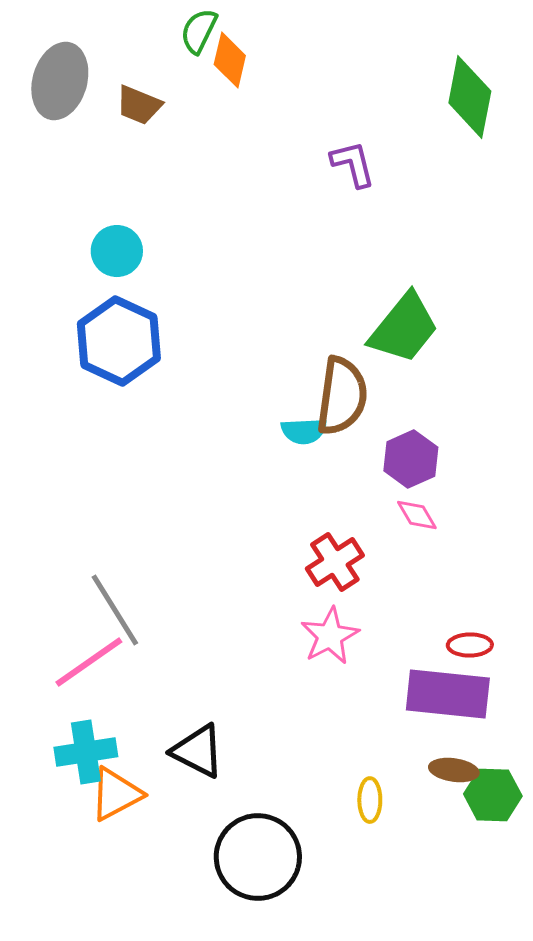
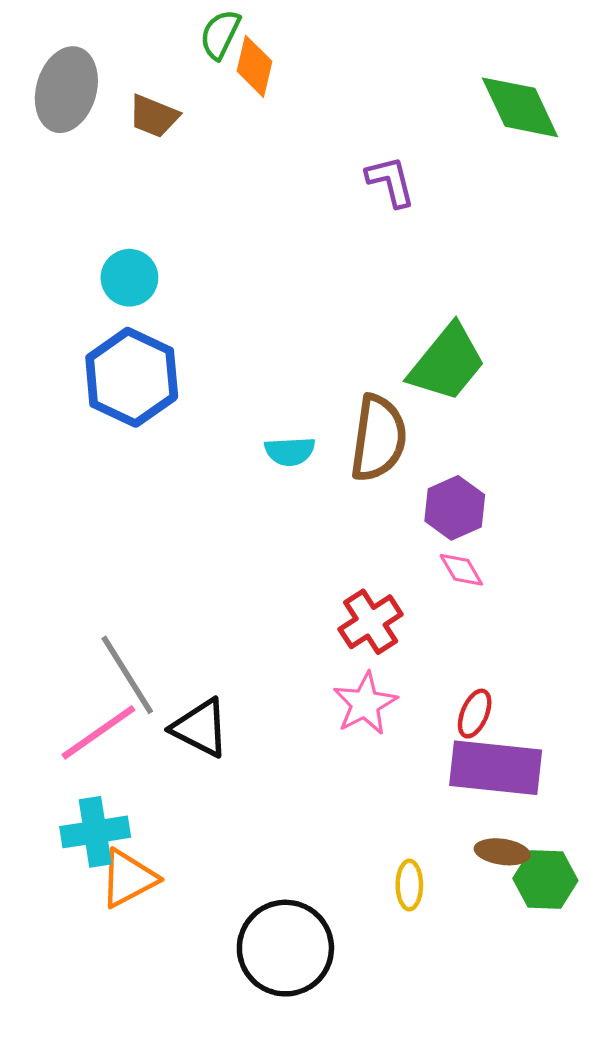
green diamond: (470, 97) -> (520, 107), turned -36
cyan semicircle: (304, 431) -> (290, 451), moved
red ellipse: (470, 645) -> (475, 714), moved, turned -66
black triangle: (198, 751) -> (200, 728), moved

